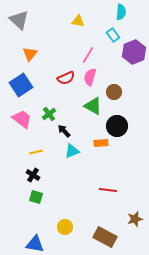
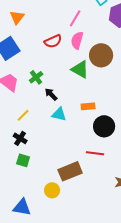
brown circle: (114, 92) -> (101, 55), size x1.5
black circle: (117, 126) -> (104, 126), moved
cyan triangle: (72, 151) -> (59, 114), turned 35
yellow line: (36, 152) -> (23, 115), turned -32
brown rectangle: (105, 237) -> (70, 171), moved, turned -50

